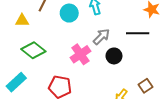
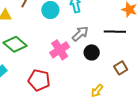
brown square: (145, 86) -> (121, 68), moved

